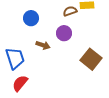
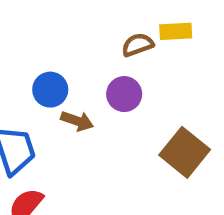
blue circle: (31, 18) -> (50, 90), moved

